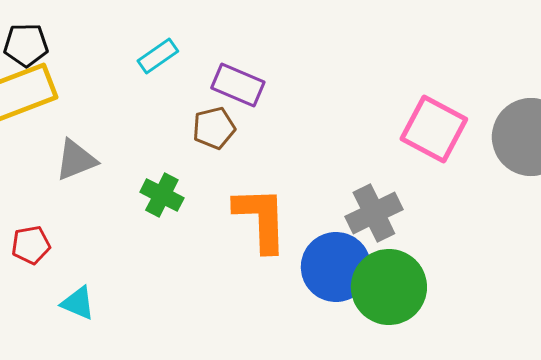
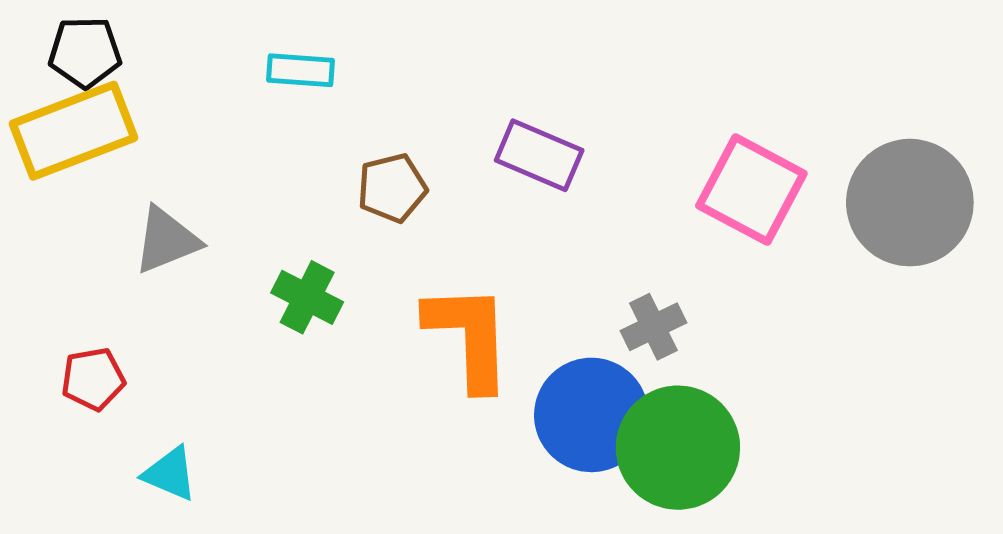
cyan rectangle: (158, 56) -> (301, 70), turned 39
purple rectangle: (238, 85) -> (539, 155), moved
gray cross: (374, 213) -> (653, 327), size x0.7

